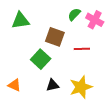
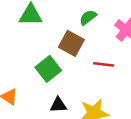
green semicircle: (74, 14) -> (88, 17), moved

